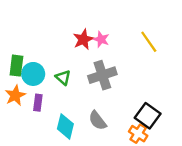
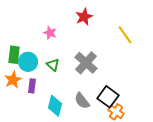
red star: (83, 39) -> (84, 17), moved
pink star: (101, 39) -> (50, 33), moved
gray cross: (102, 75) -> (86, 63), turned -30
black square: (148, 116) -> (108, 97), moved

